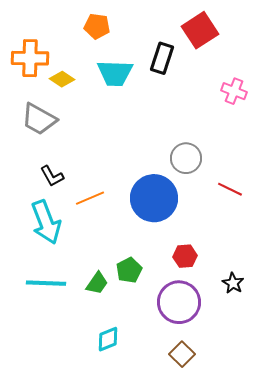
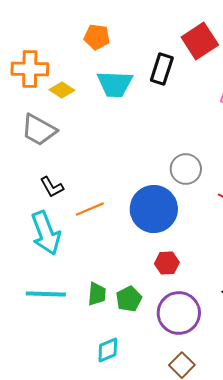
red hexagon: (185, 256) -> (167, 263), moved
green pentagon: (129, 270) -> (129, 299), moved
green trapezoid: (97, 283) -> (97, 294), turned -30

